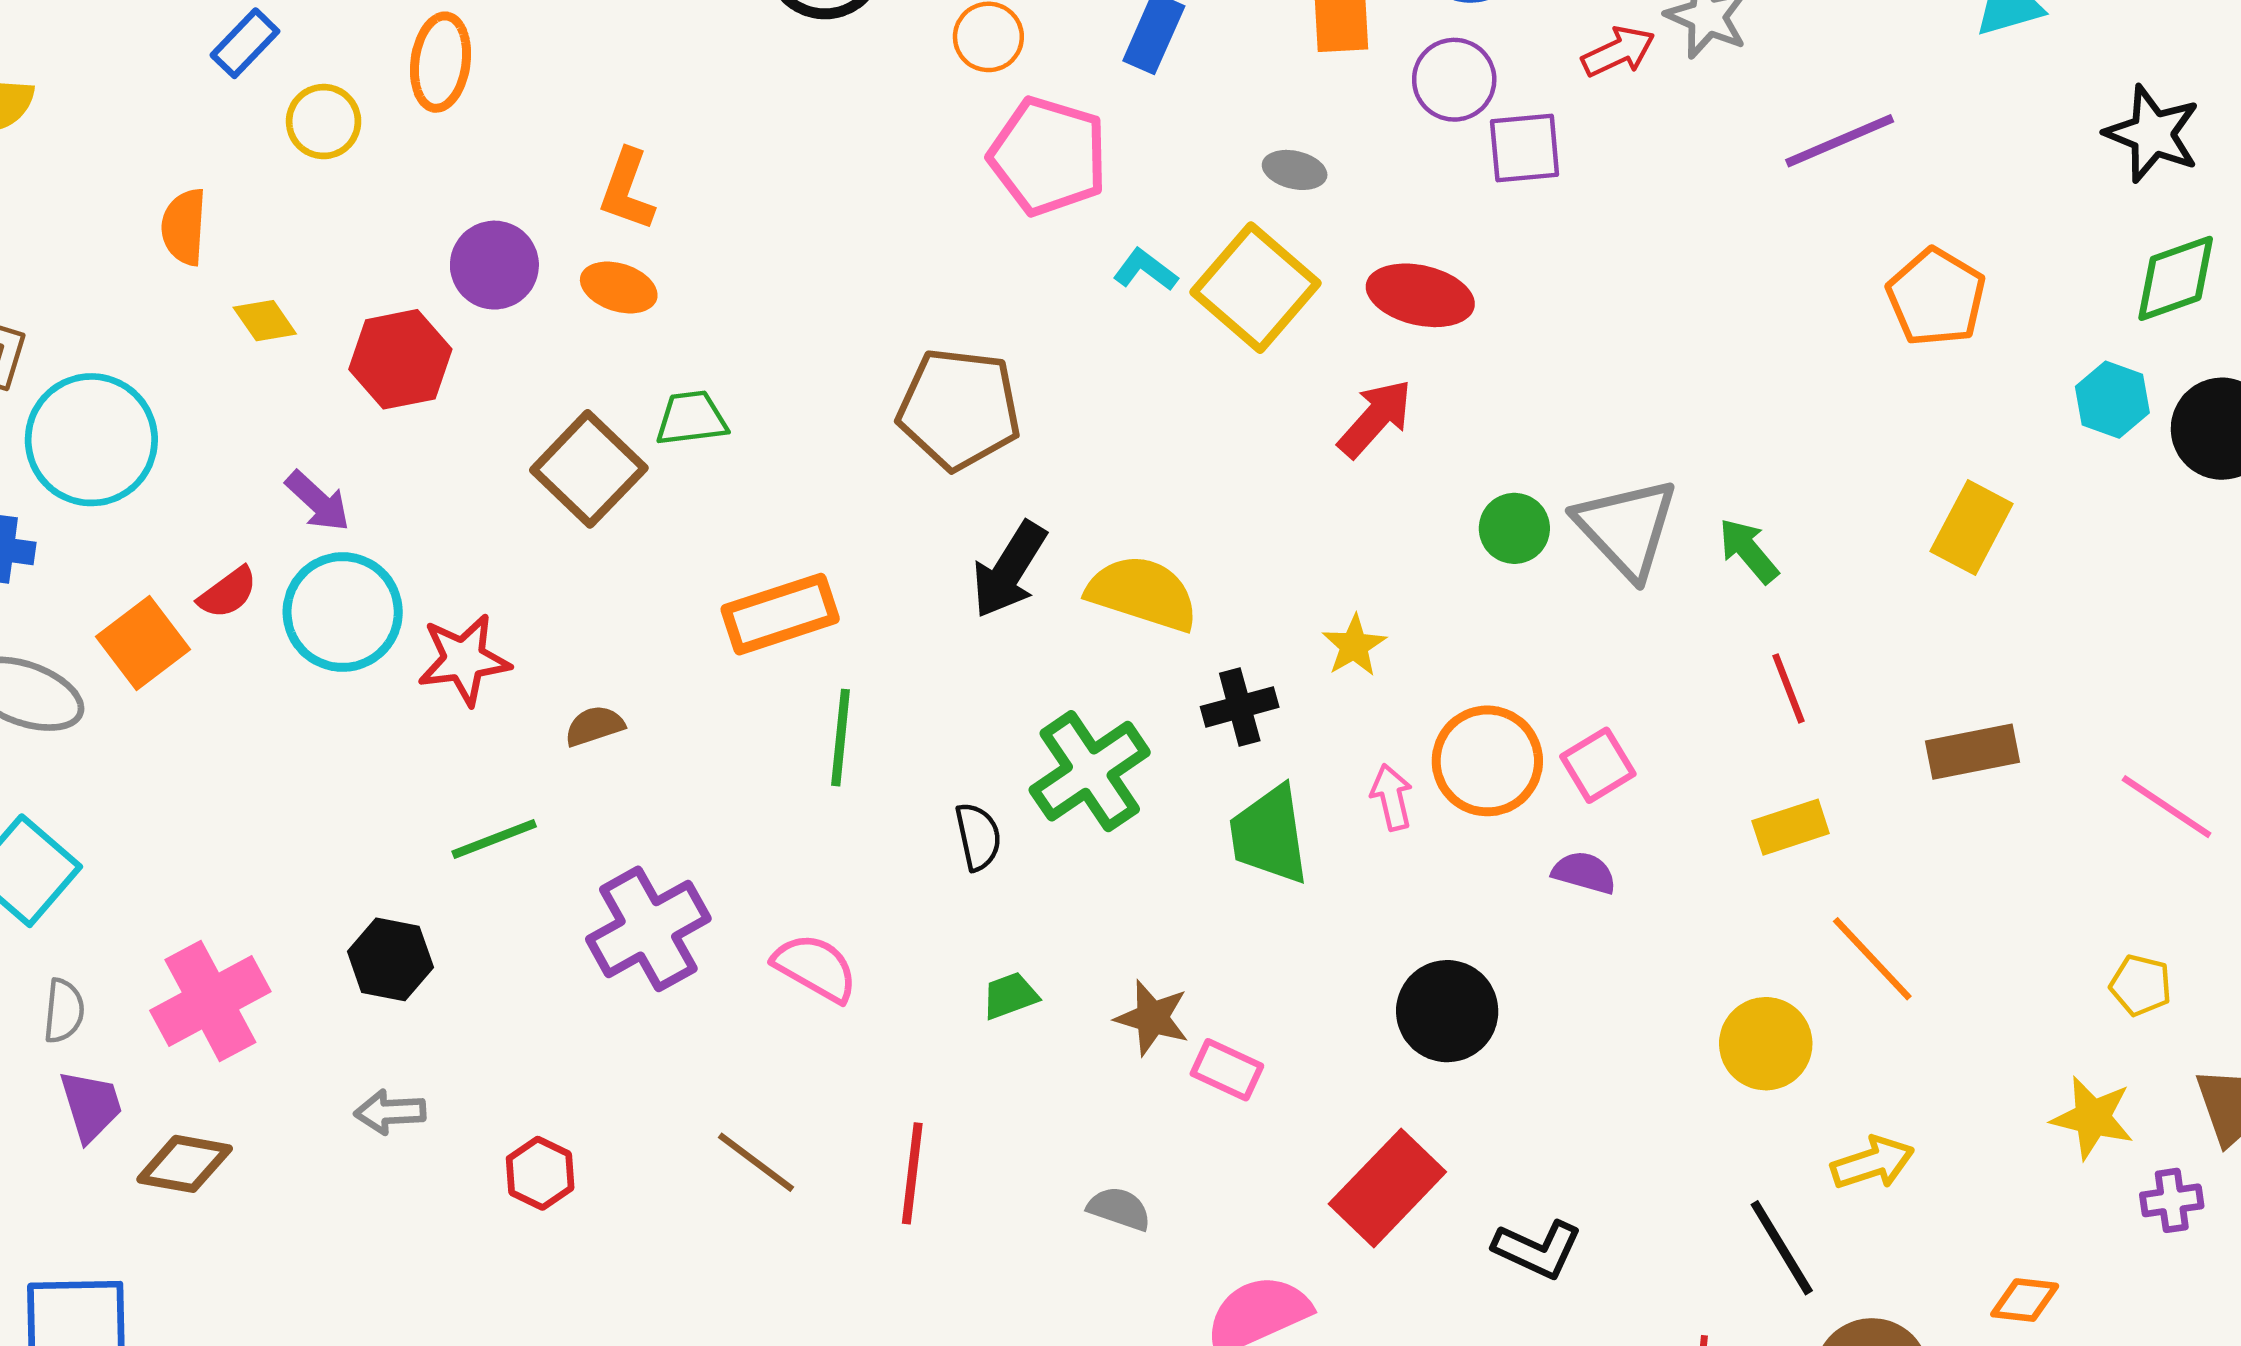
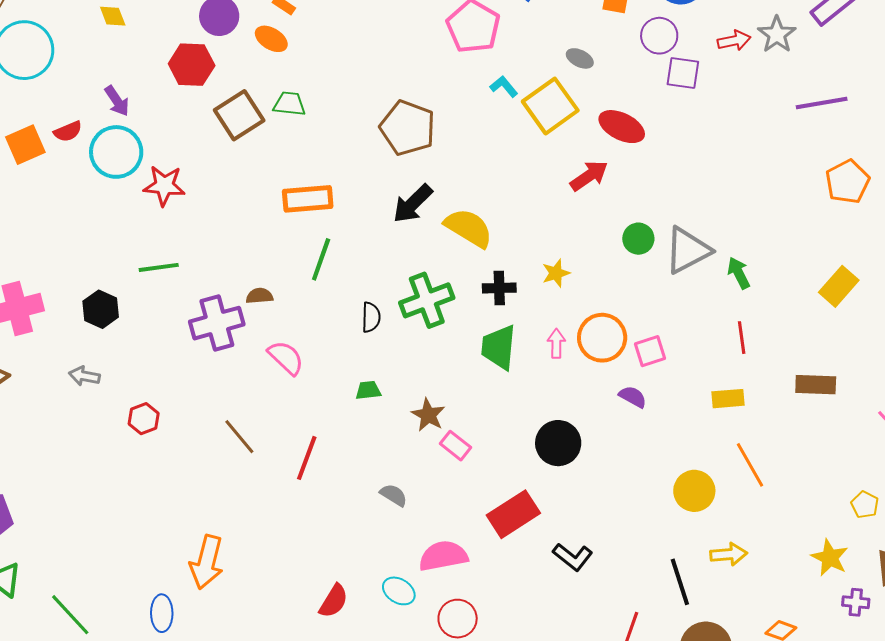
red hexagon: (400, 359) -> (192, 65), moved
gray triangle: (1626, 528) -> (688, 250), turned 32
brown semicircle: (594, 726) -> (259, 296), moved

